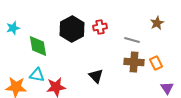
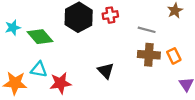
cyan star: (13, 28) -> (13, 28), moved
green diamond: (38, 46) -> (40, 37), turned -30

